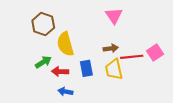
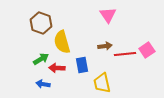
yellow trapezoid: (114, 69) -> (102, 83), moved
blue arrow: (65, 92) -> (43, 84), moved

